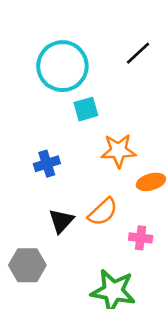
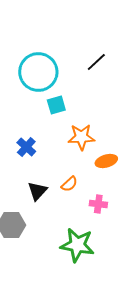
blue cross: (47, 164) -> (26, 147), turned -30
orange semicircle: (103, 212) -> (69, 184), size x0.7

